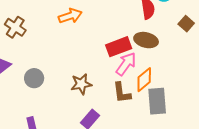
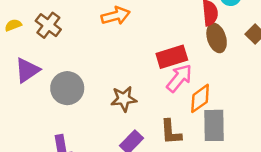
brown ellipse: (146, 40) -> (217, 38), moved, turned 55
gray circle: (34, 78) -> (67, 88), size x1.4
brown L-shape: (122, 93) -> (171, 132), moved

